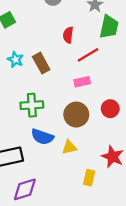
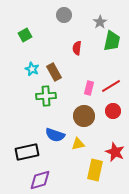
red line: (88, 55) -> (111, 86), moved
pink rectangle: (82, 82) -> (89, 88), turned -64
green cross: (32, 105) -> (46, 96), moved
yellow rectangle: (89, 178) -> (95, 170), size x1.5

